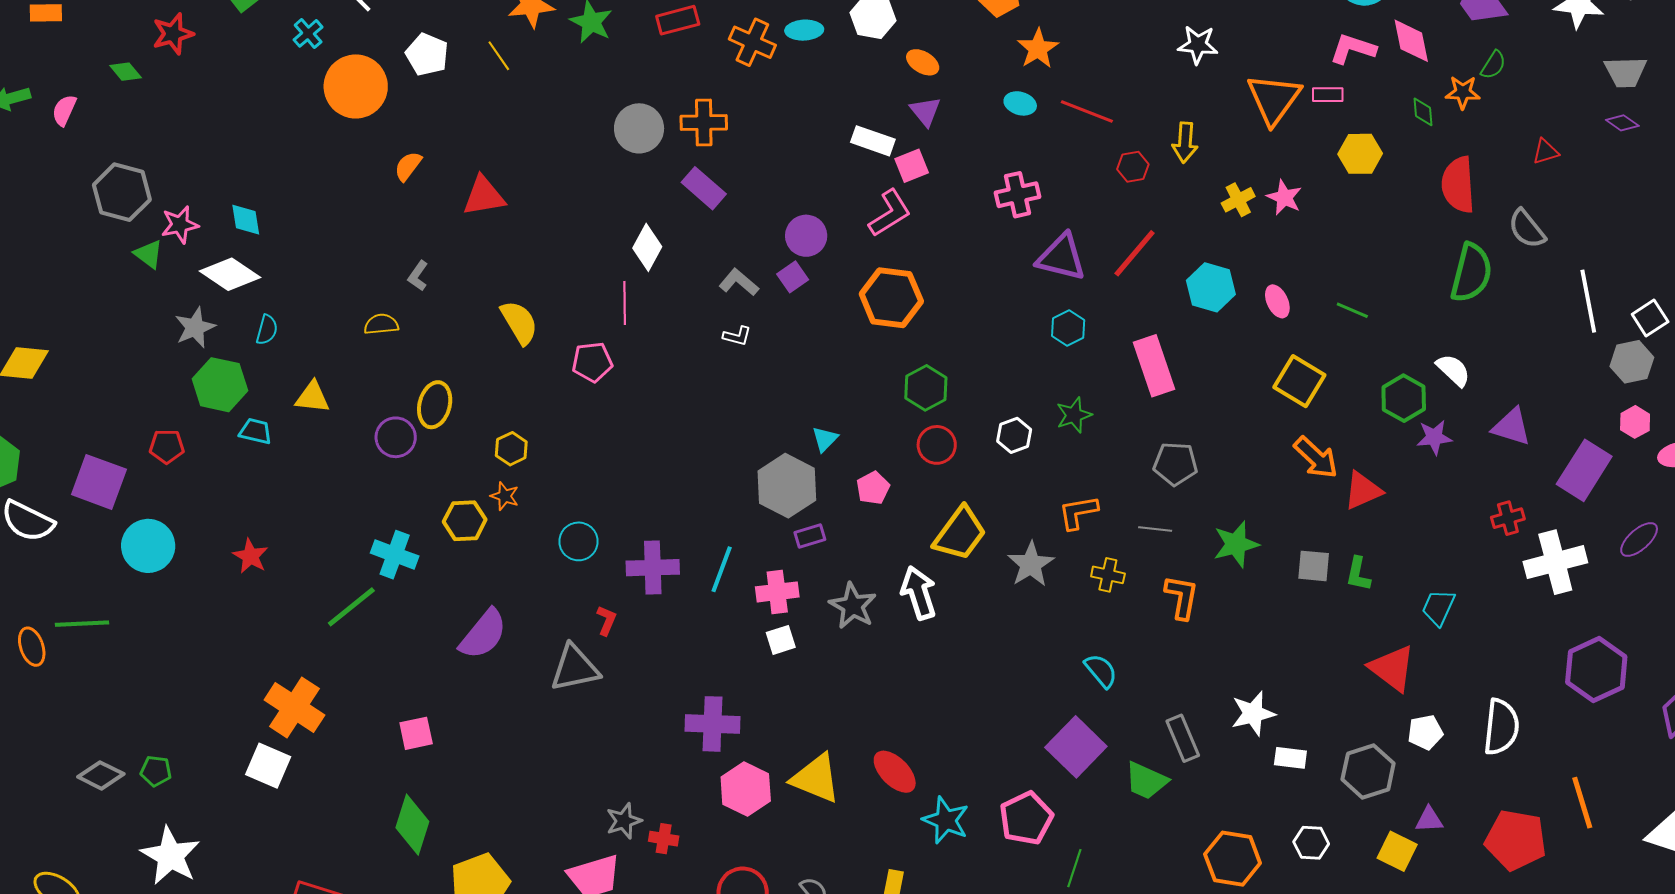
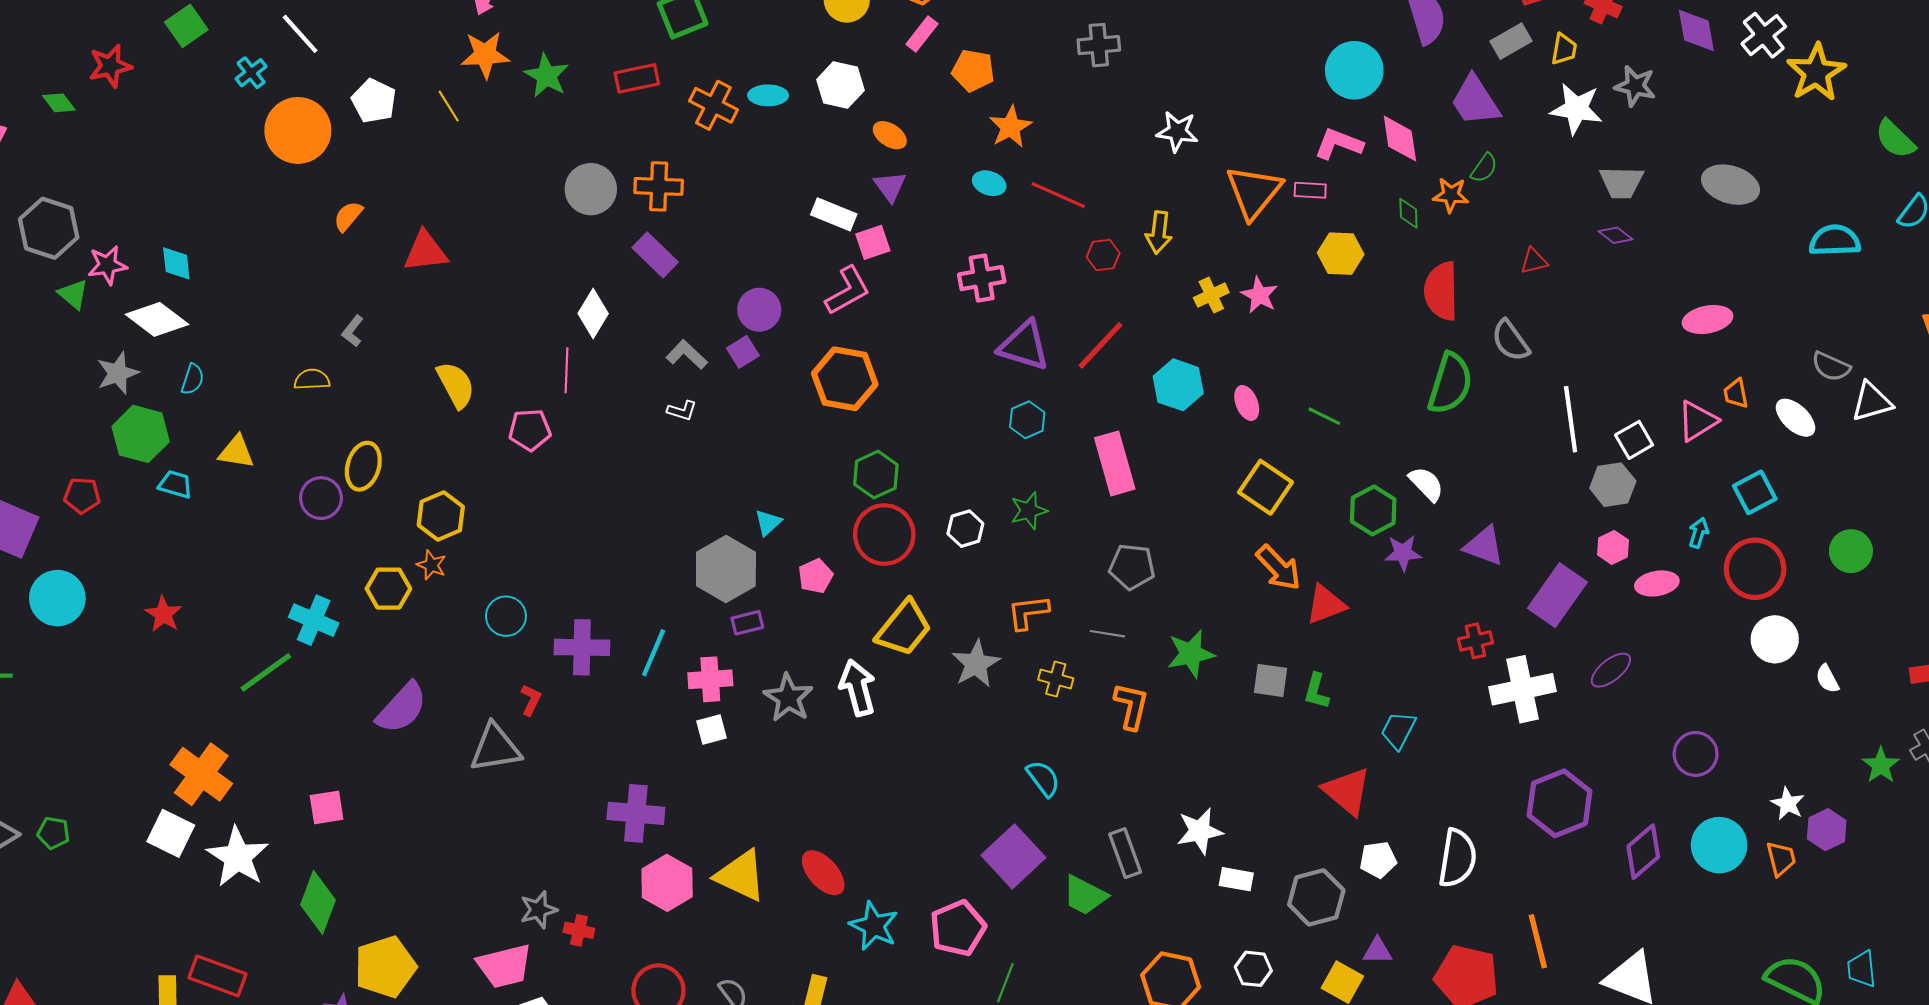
red circle: (937, 445) -> (884, 535), size x1.5
yellow hexagon: (511, 449) -> (441, 516), size x1.4
white star: (170, 856) -> (238, 857), moved

